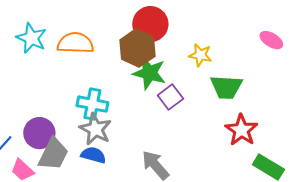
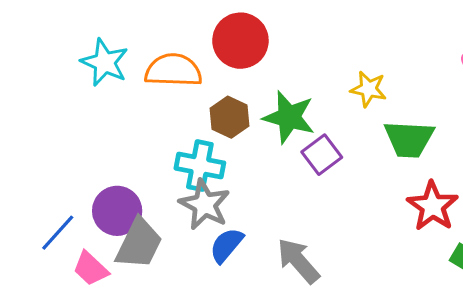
red circle: (150, 24) -> (240, 41), moved
brown hexagon: (137, 48) -> (230, 117), moved, size x0.7
blue semicircle: (93, 155) -> (226, 245), moved, turned -65

